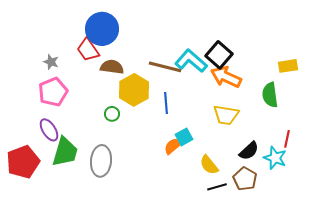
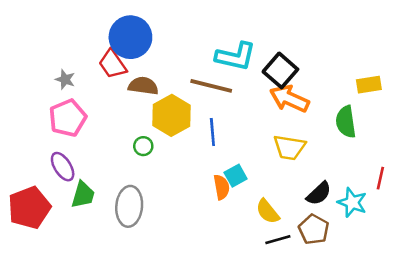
cyan L-shape: (191, 61) -> (236, 56), moved, turned 152
red line: (287, 139) -> (380, 178), moved
orange semicircle: (173, 146) -> (221, 187), turned 120
green trapezoid: (65, 152) -> (83, 195), size x0.7

